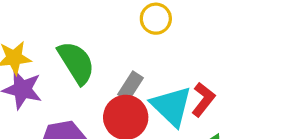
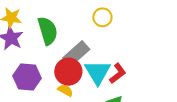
gray rectangle: (131, 86) -> (76, 54), size x1.5

